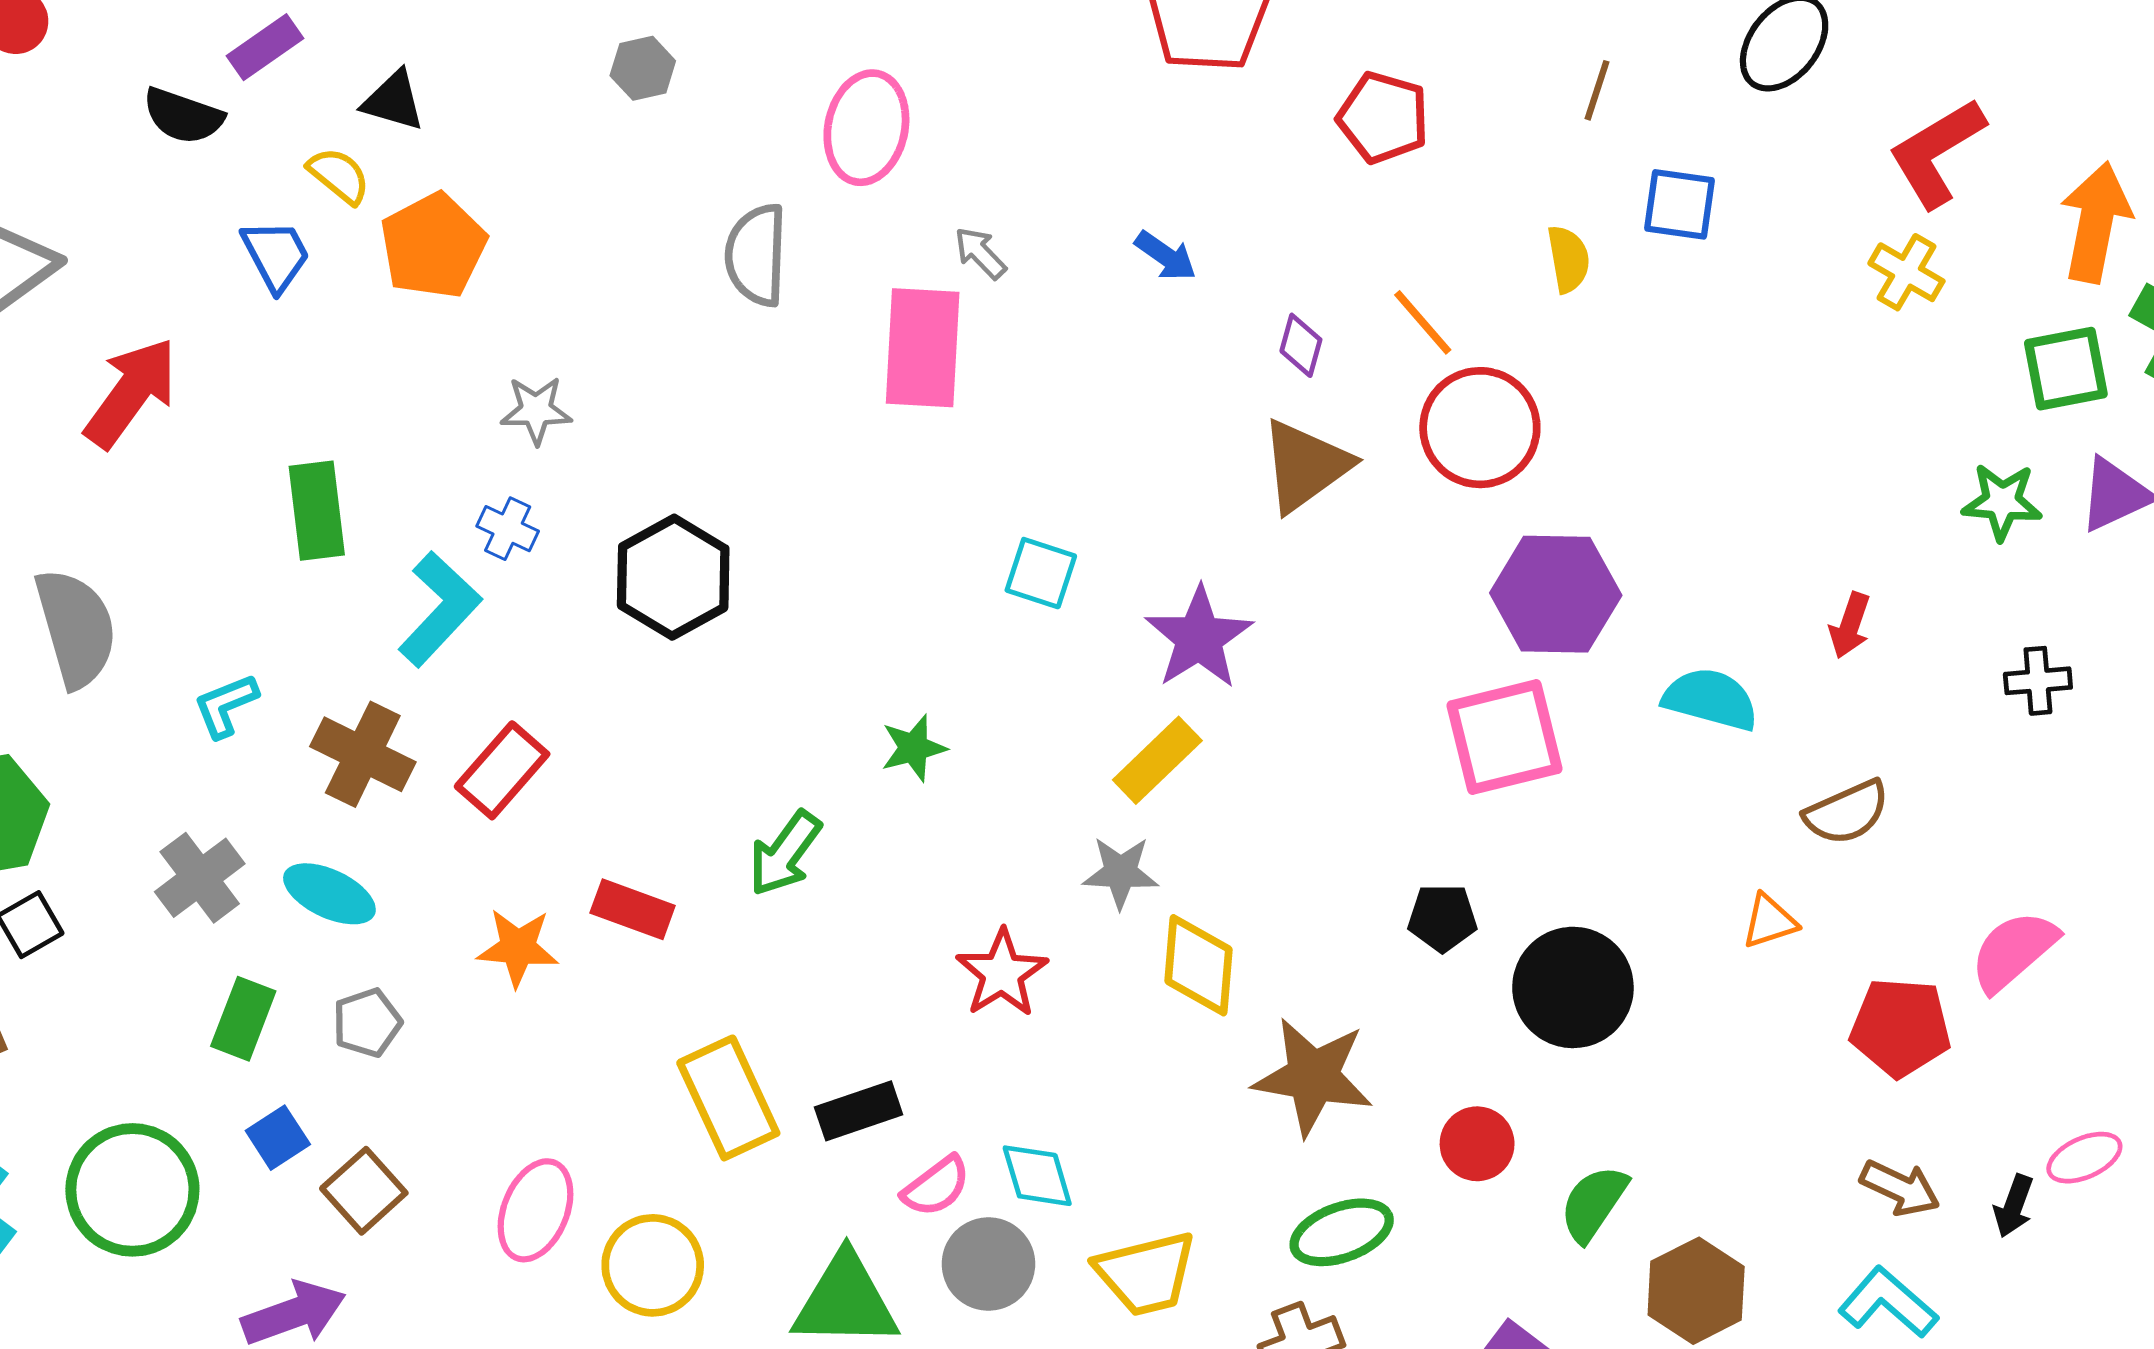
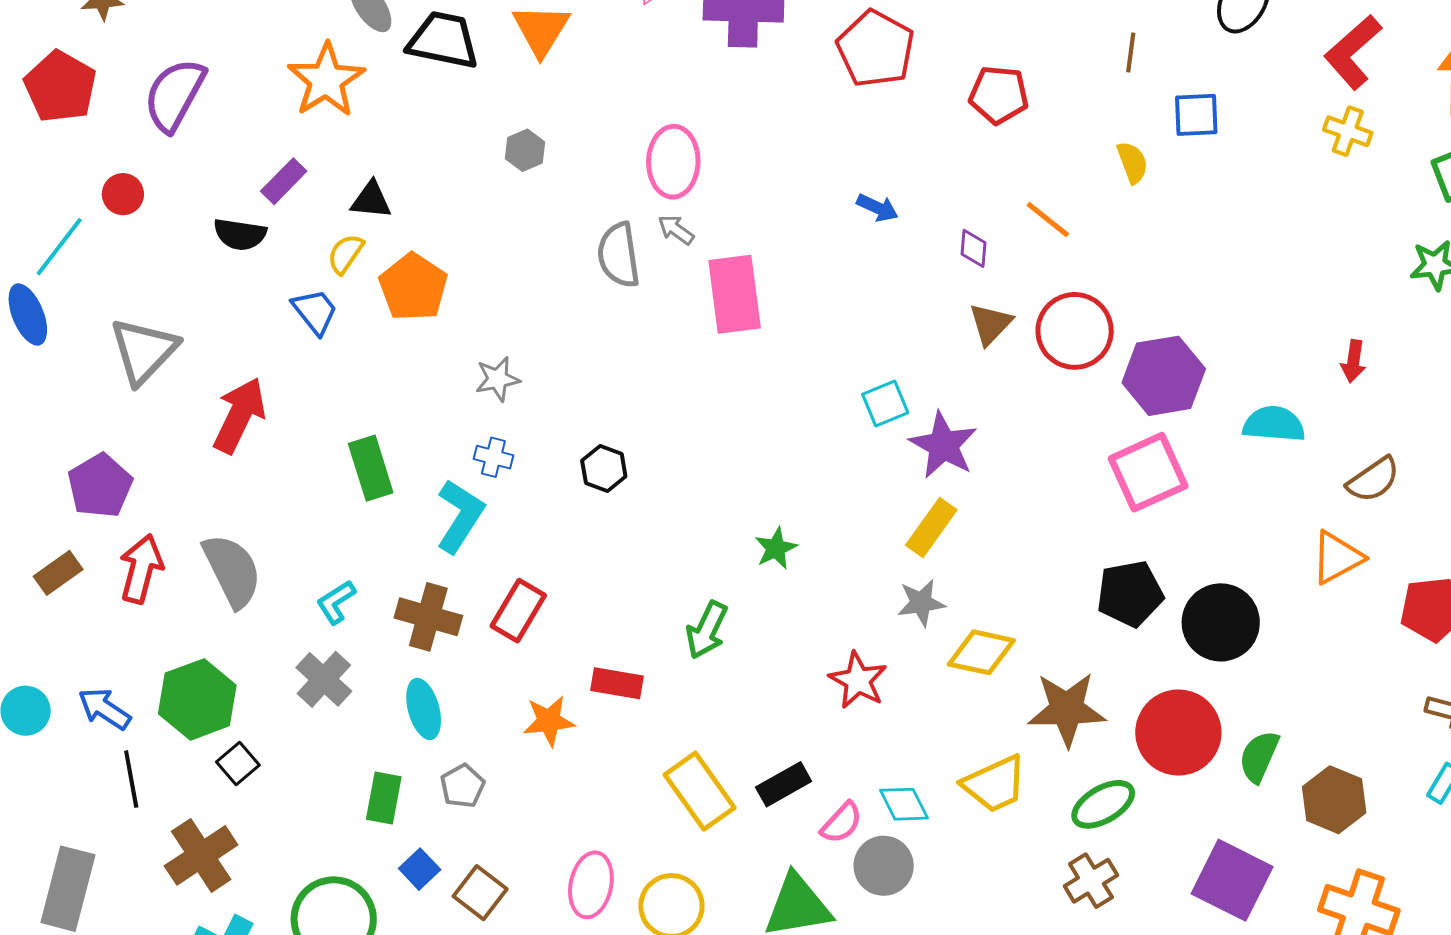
yellow semicircle: (339, 176) -> (345, 254), turned -84
gray arrow: (980, 253) -> (676, 230), moved
red circle: (1480, 428) -> (1075, 331), moved
brown triangle: (1305, 466) -> (990, 324), size x0.7
cyan square: (1041, 573) -> (885, 404), moved, turned -30
black hexagon: (673, 577) -> (604, 468), size x0.6
gray cross: (200, 878) -> (324, 679), moved
cyan ellipse: (329, 894) -> (424, 709), turned 60
black pentagon: (1442, 918) -> (1130, 594), size x1.5
orange triangle: (1769, 921) -> (1337, 558), size x1.5
yellow diamond: (1199, 965) -> (981, 652), turned -72
red circle: (1477, 1144) -> (1178, 733), size x1.8
yellow trapezoid: (1146, 1273) -> (995, 784), moved

